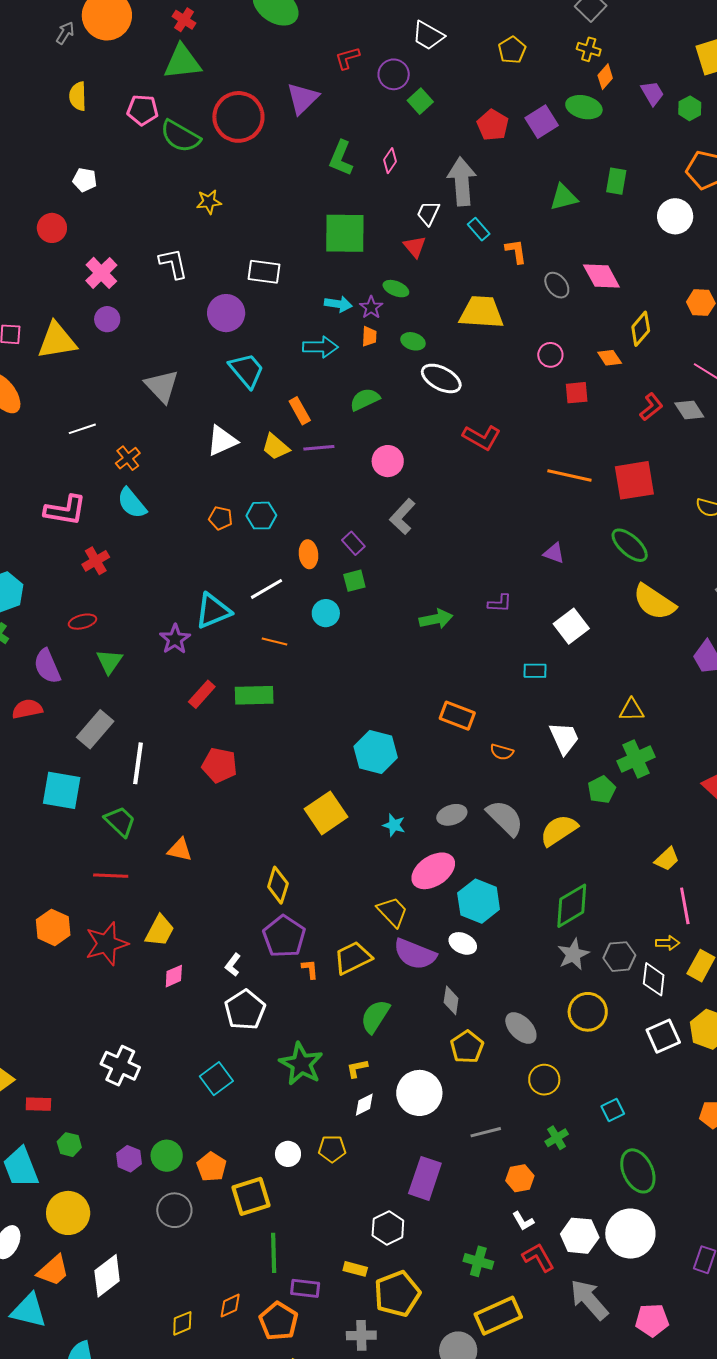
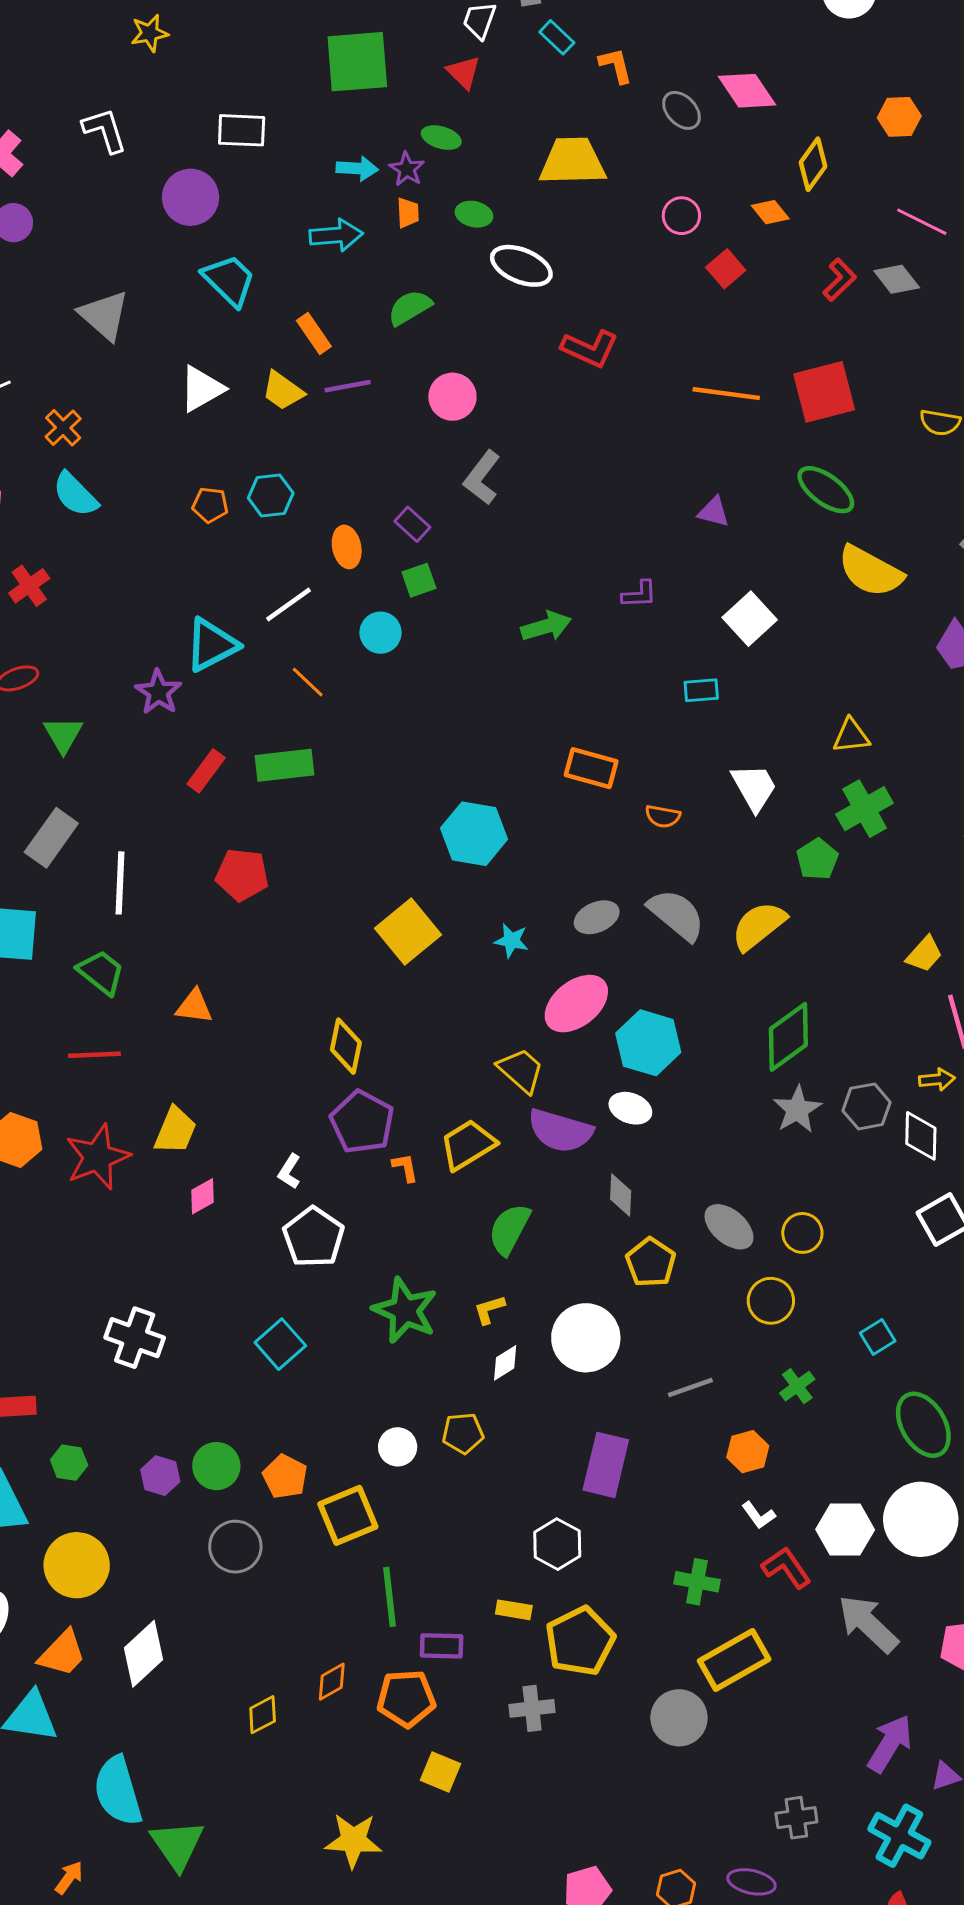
red square: (577, 393) -> (726, 269), turned -30
orange line: (275, 641) -> (308, 682), turned 35
yellow circle: (588, 1012) -> (802, 1233), moved, size x0.7
orange pentagon: (278, 1321) -> (406, 1698), turned -30

